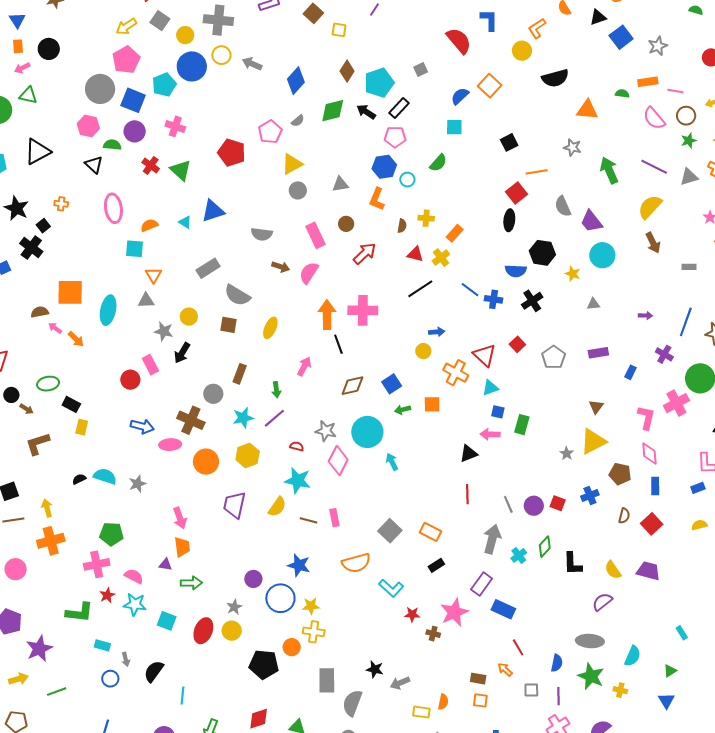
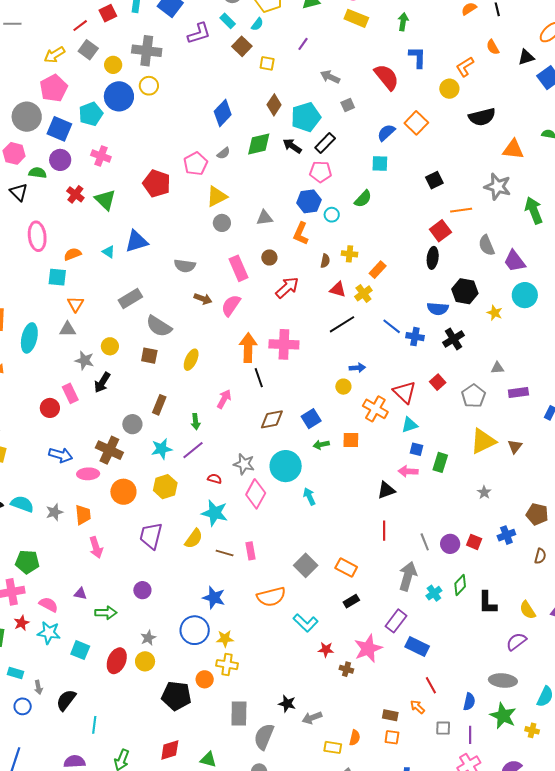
gray arrow: (252, 64) -> (330, 77), moved
gray star: (572, 147) -> (498, 187), size x1.5
gray triangle: (593, 304) -> (497, 368), moved
yellow triangle: (593, 441) -> (483, 441), moved
orange trapezoid: (182, 547) -> (83, 515), moved
purple circle: (253, 579) -> (142, 590), moved

